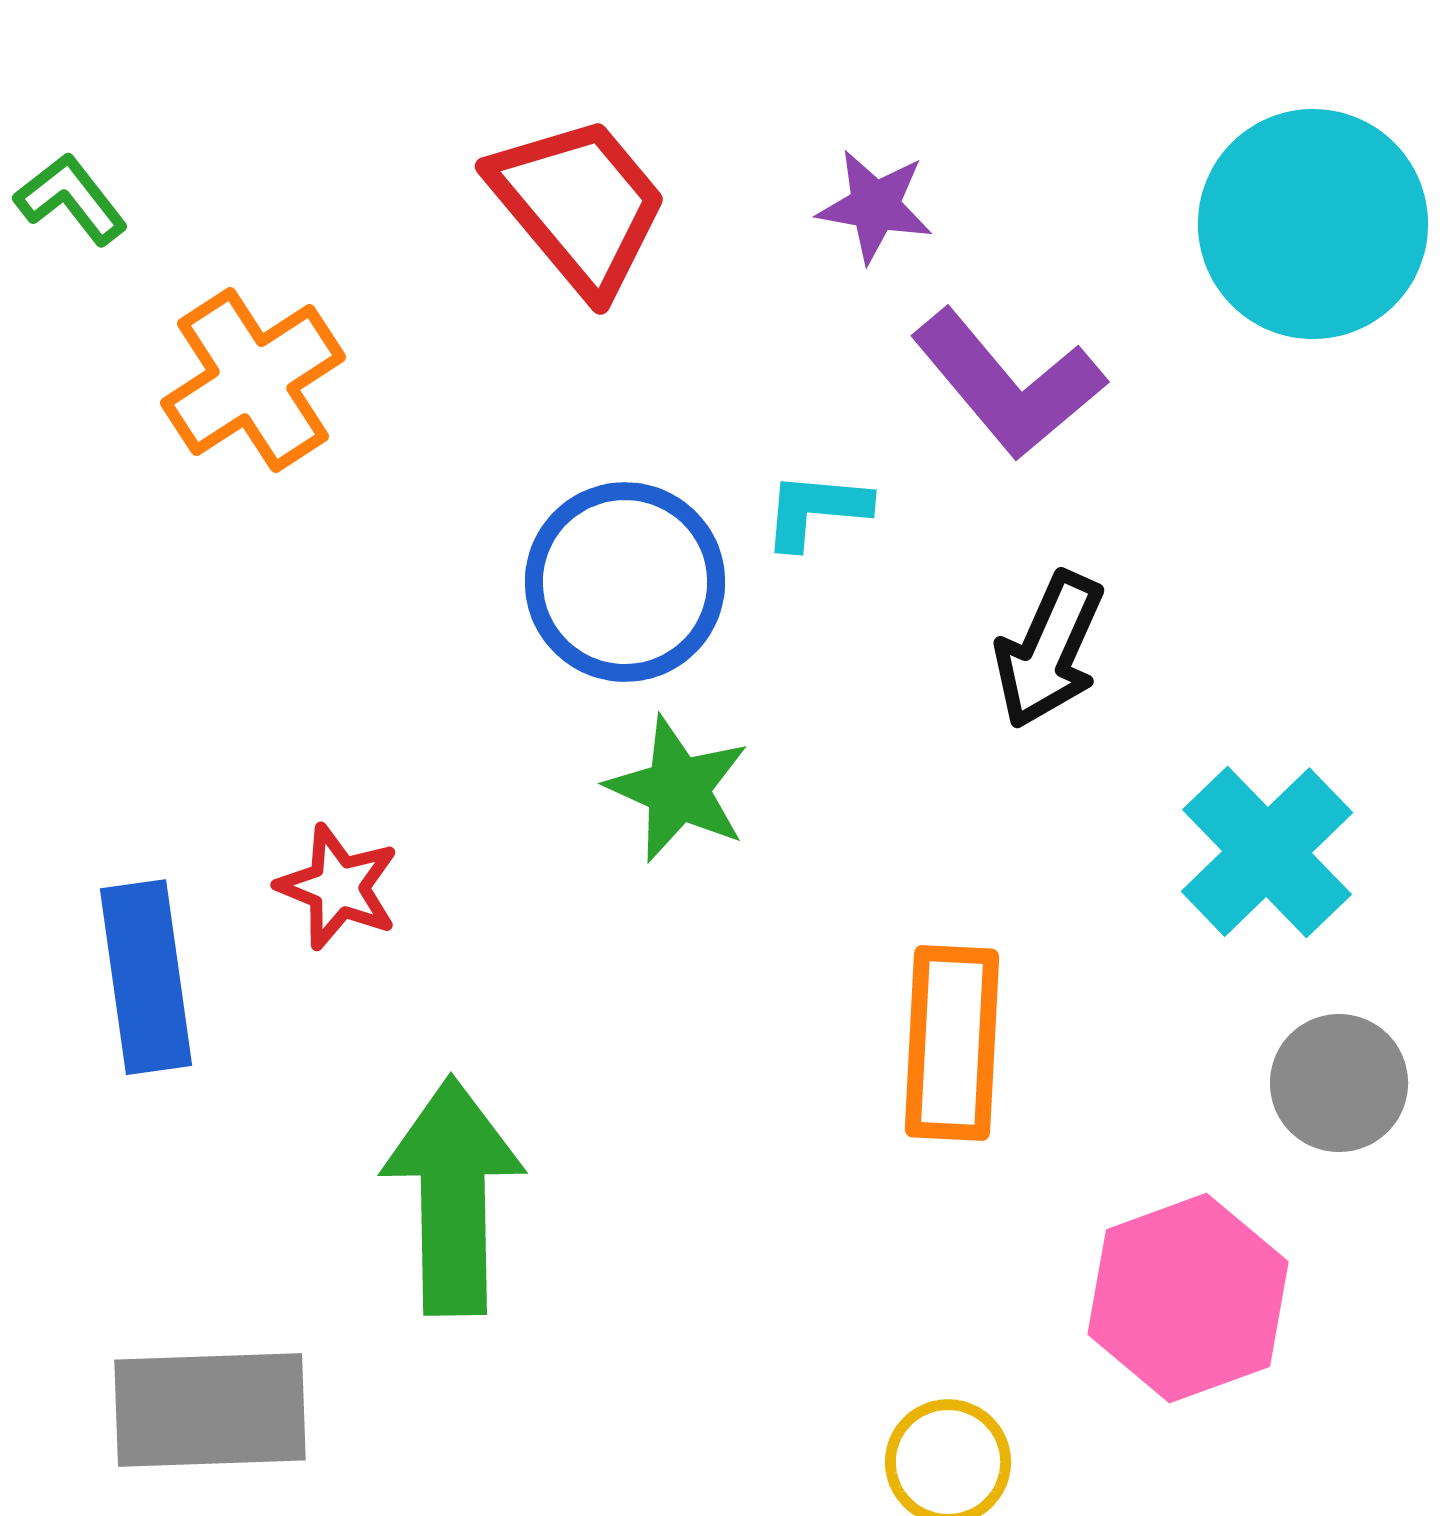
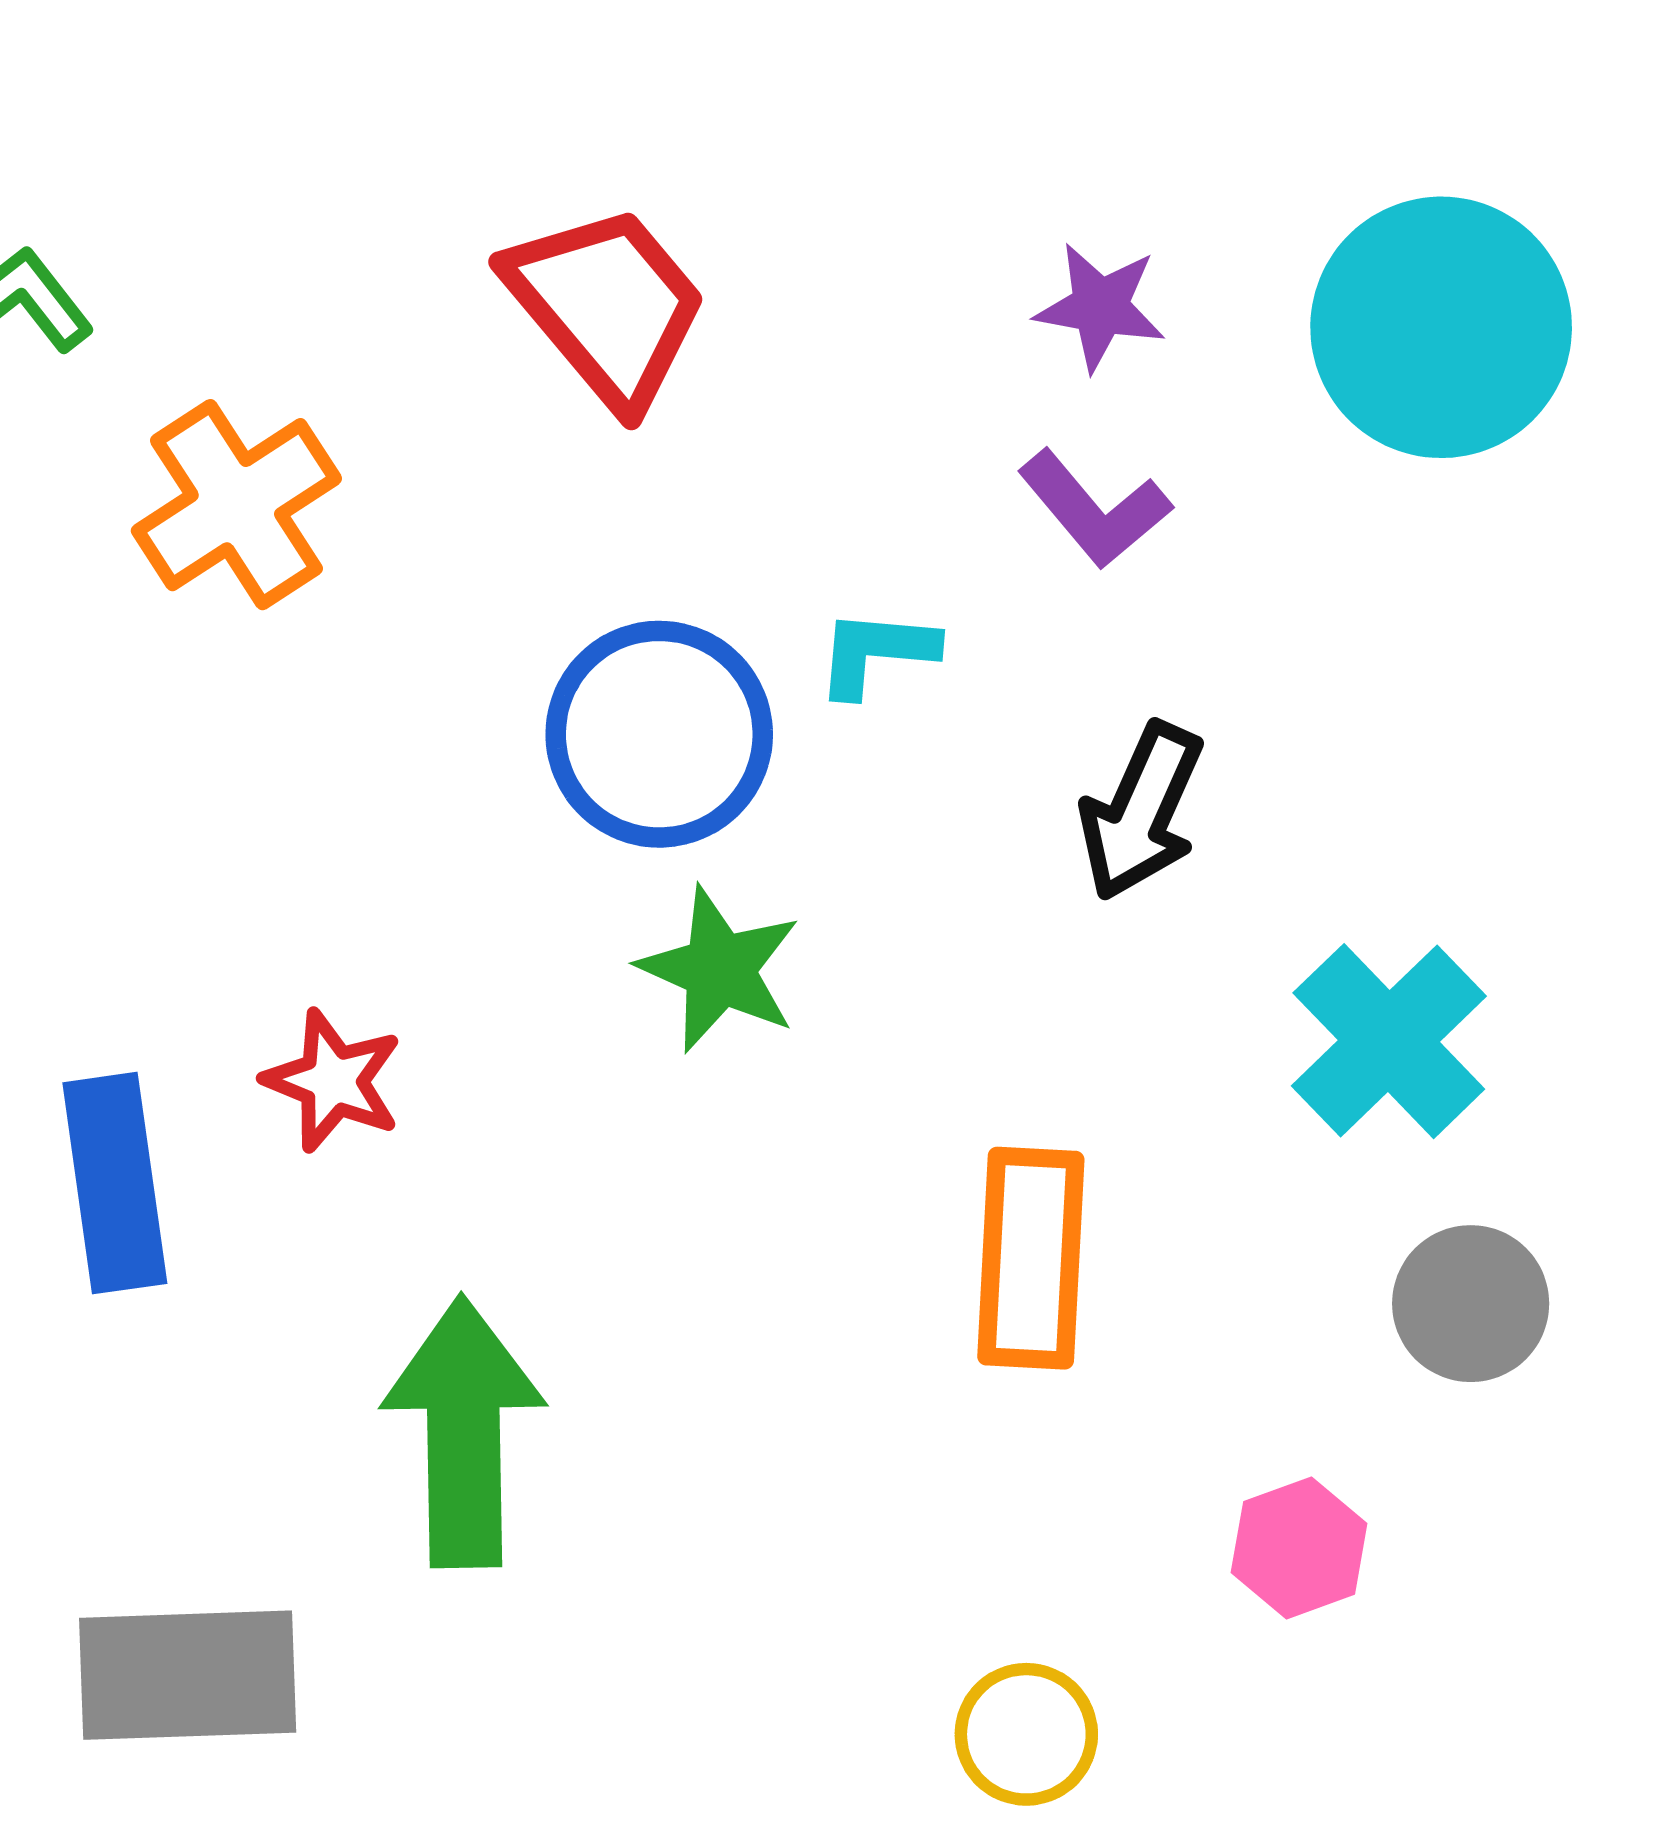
purple star: (875, 206) -> (1100, 307), moved
purple L-shape: (1008, 384) -> (1094, 509), size x0.7
pink hexagon: (1188, 1298) -> (1299, 1548), size x0.6

